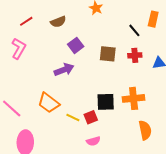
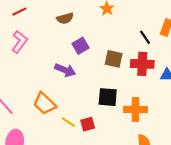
red line: (26, 21) -> (19, 12), moved
red cross: (135, 55) -> (142, 64), size x1.5
purple arrow: (64, 70) -> (65, 70), turned 36
black square: (106, 102) -> (108, 97), moved

